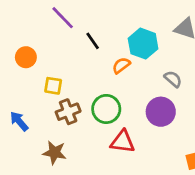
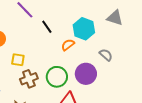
purple circle: (161, 112) -> (86, 74), moved

